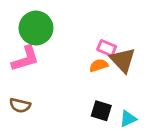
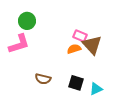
green circle: (36, 28) -> (27, 21), size x0.7
brown semicircle: (20, 105) -> (43, 79), moved

